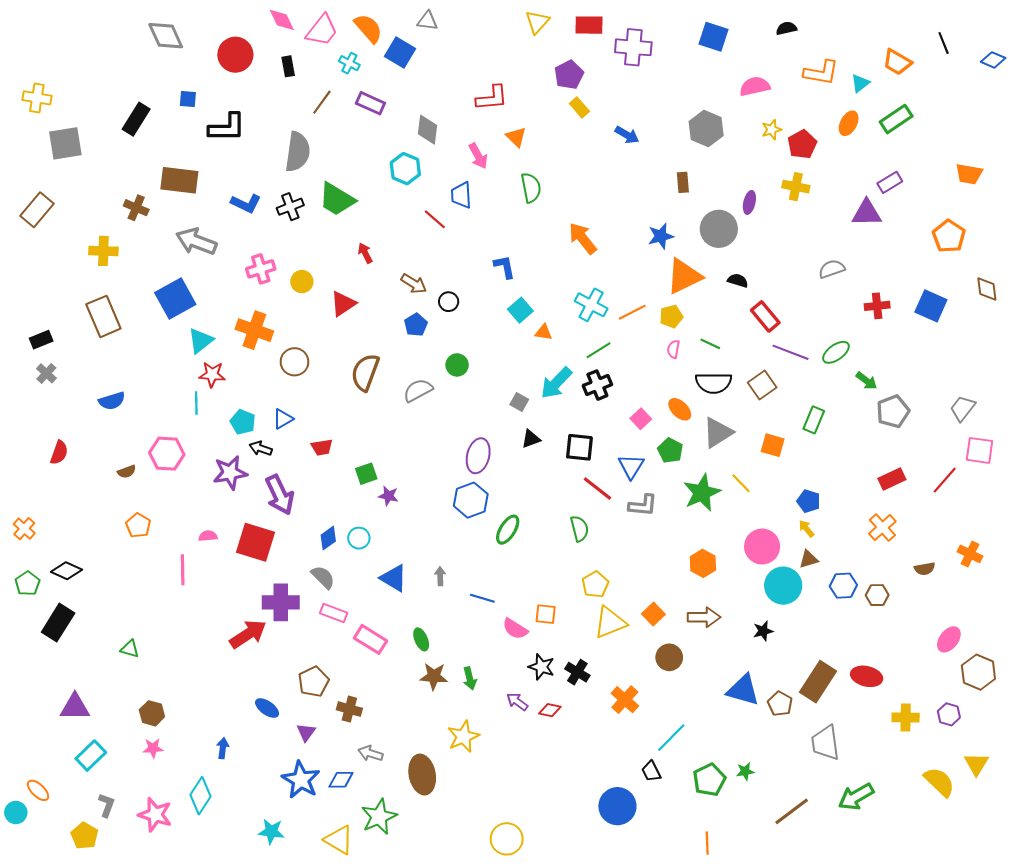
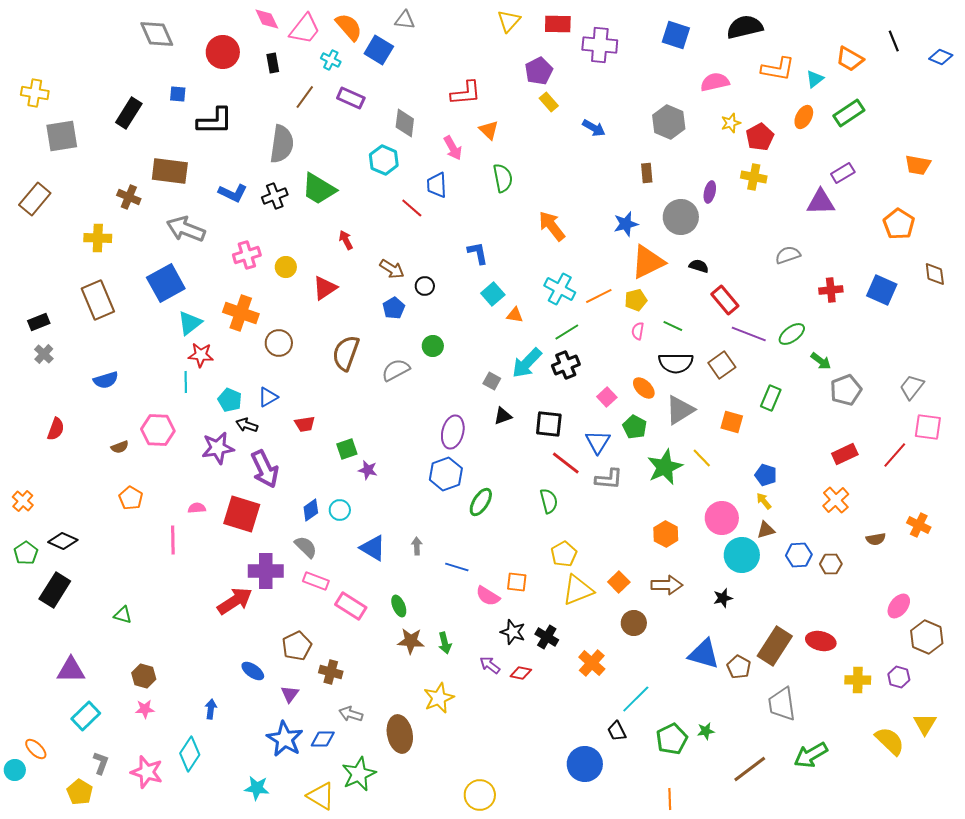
black semicircle: (786, 28) -> (745, 27), size x1.8

